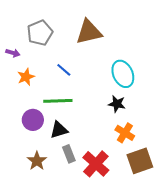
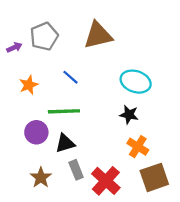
purple arrow: (13, 53) -> (14, 47), moved, turned -40
cyan ellipse: (123, 74) -> (136, 82), turned -48

